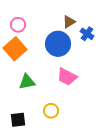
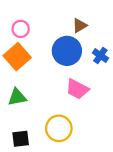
blue cross: (87, 34) -> (100, 55), moved
green triangle: (27, 82) -> (17, 97), moved
yellow circle: (51, 111) -> (59, 128), size x1.5

